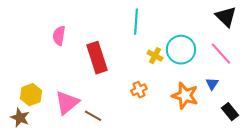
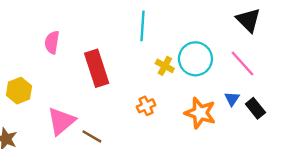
yellow hexagon: (31, 95) -> (19, 91), moved
black rectangle: (230, 112) -> (255, 108), moved

